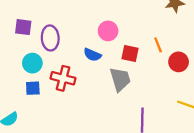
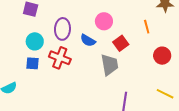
purple ellipse: (50, 38) -> (62, 29), moved
orange line: (158, 45) -> (147, 27), moved
red square: (130, 54) -> (121, 43), turned 35

